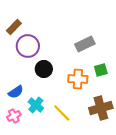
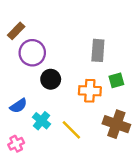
gray rectangle: (85, 44) -> (98, 50), turned -60
brown cross: (101, 108) -> (116, 124), turned 35
pink cross: (14, 116) -> (16, 144), moved

